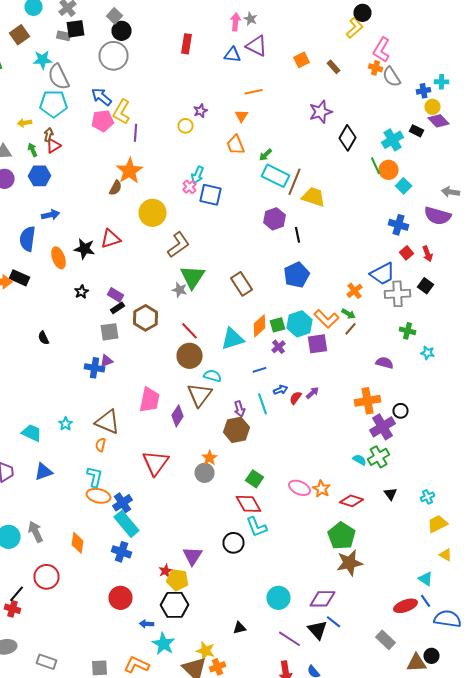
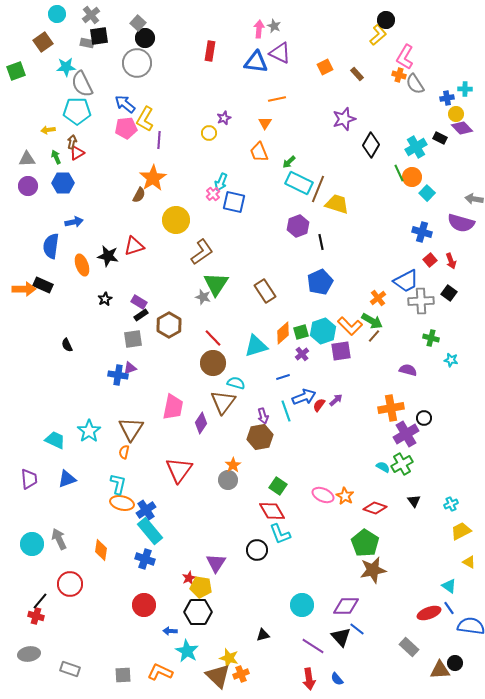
blue triangle: (232, 55) -> (256, 62), size x1.4
green arrow: (348, 314) -> (372, 321), size x1.5
blue arrow: (280, 390) -> (304, 397), size x1.6
brown triangle: (108, 422) -> (131, 429), turned 40
cyan star: (66, 424) -> (89, 431), size x1.6

